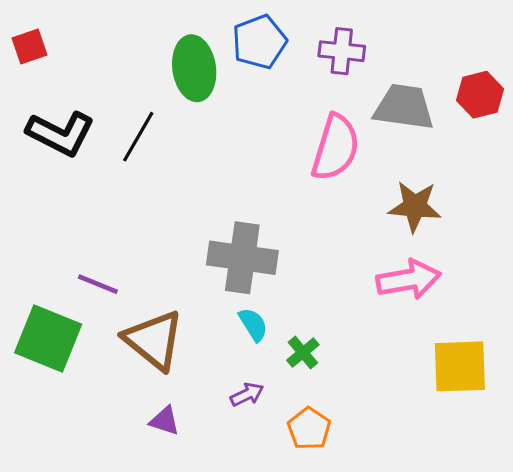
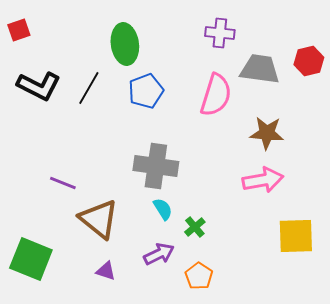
blue pentagon: (259, 42) -> (146, 91), moved
green square: (48, 339) -> (31, 259), moved
purple arrow: (247, 394) -> (159, 254), size x1.4

